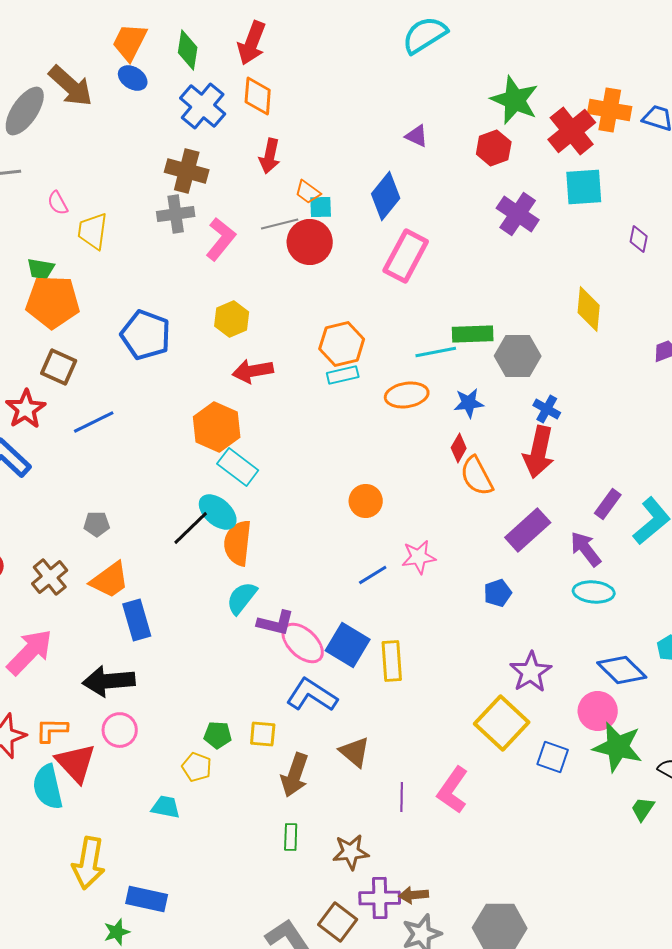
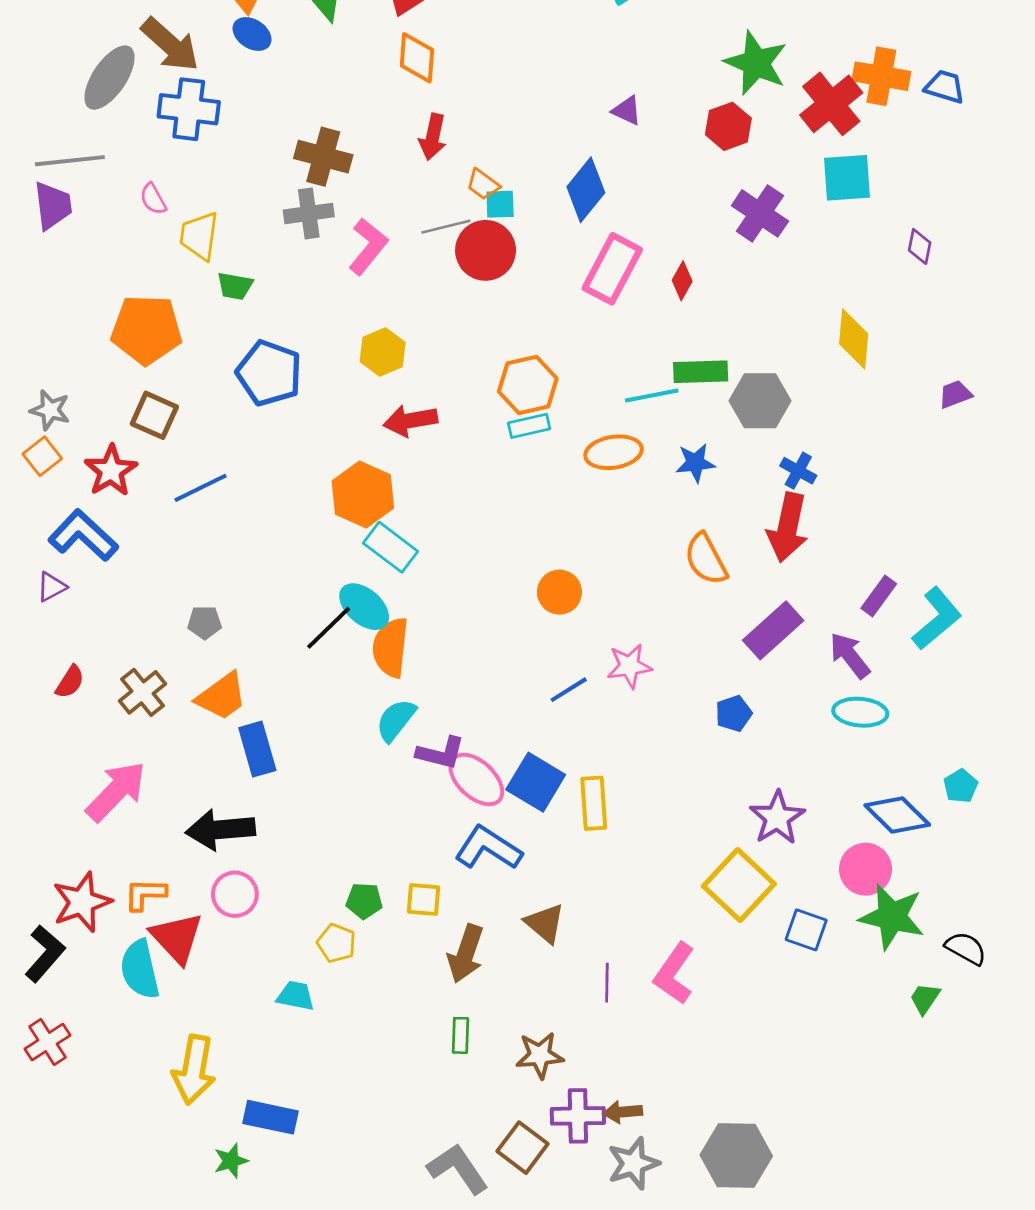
blue cross: (203, 106) -> (189, 109), moved, turned -33
green trapezoid: (41, 269) -> (235, 286), moved
red diamond: (459, 448) -> (682, 281), moved

